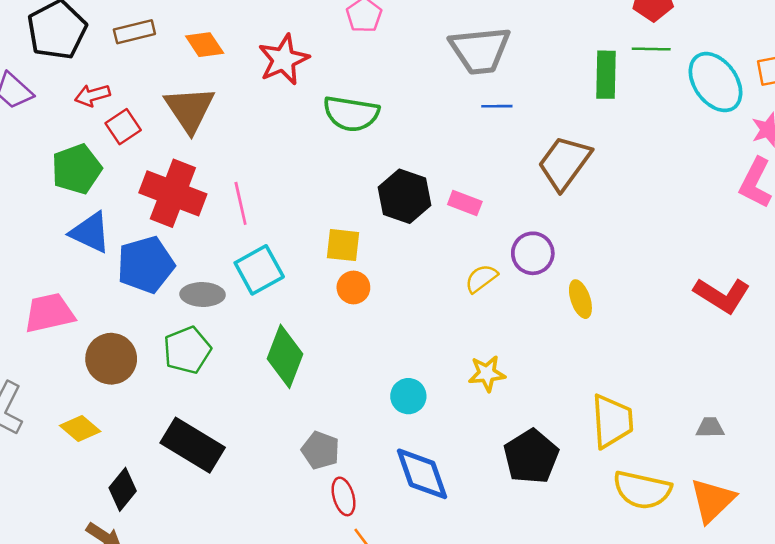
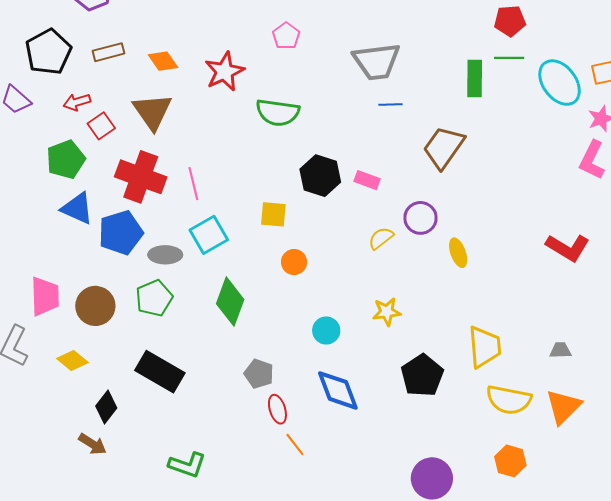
orange circle: (353, 287) -> (294, 262), moved
pink trapezoid: (49, 313) -> (45, 296), moved, turned 102

